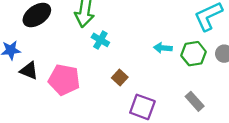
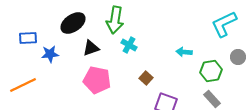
green hexagon: (194, 54) -> (211, 71), moved
black triangle: (29, 71) -> (91, 48), moved, turned -42

